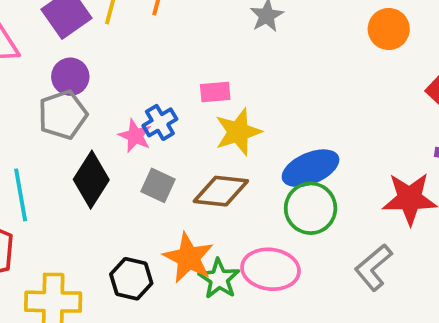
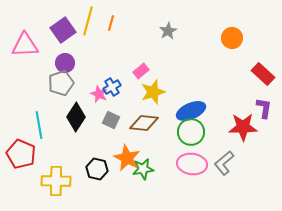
pink rectangle: (215, 92) -> (141, 71), turned -35
pink ellipse: (270, 269) -> (192, 164), moved
green star: (219, 279) -> (143, 169), turned 30

